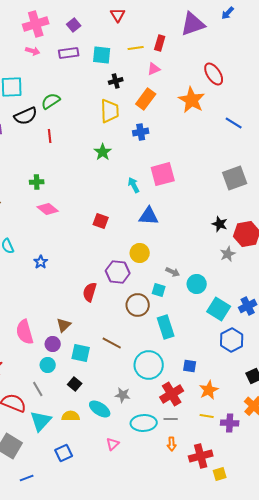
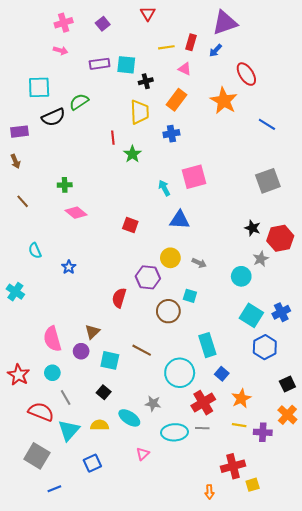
blue arrow: (228, 13) -> (216, 50), moved
pink cross: (36, 24) -> (64, 23), size x0.7
purple rectangle: (69, 53) -> (100, 64), moved
cyan square: (102, 55) -> (126, 65), moved
pink triangle: (154, 69) -> (185, 69), turned 48
red line: (50, 136) -> (113, 138), moved
gray arrow: (173, 272) -> (199, 263), moved
cyan circle: (197, 284) -> (241, 276), moved
cyan rectangle: (166, 327) -> (207, 345), moved
cyan circle: (48, 365) -> (52, 373), moved
blue square: (190, 366) -> (222, 374), turned 32
orange arrow: (172, 444) -> (209, 492), moved

